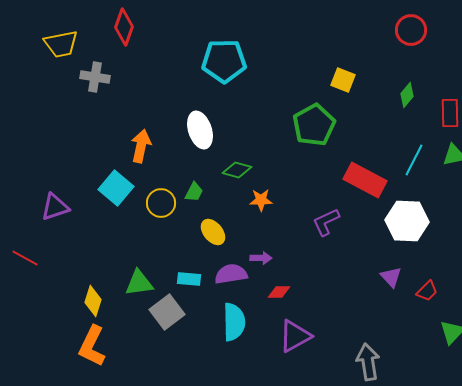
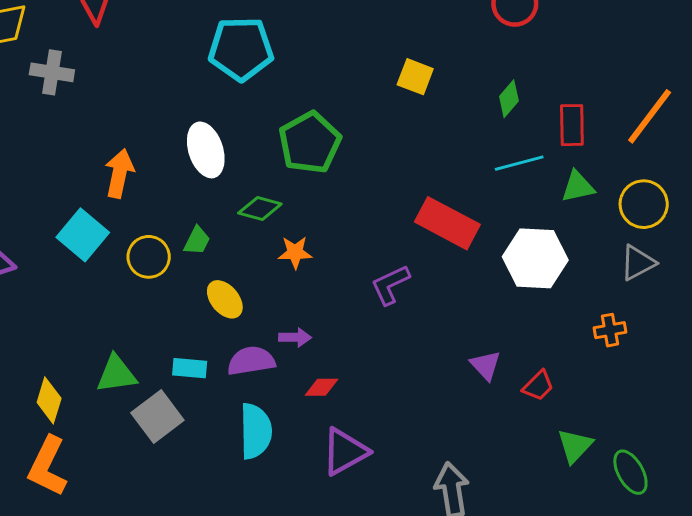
green pentagon: (314, 125) -> (310, 143), moved
cyan line: (414, 160) -> (519, 163), moved, turned 48
white hexagon: (407, 221) -> (535, 258), moved

